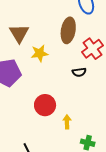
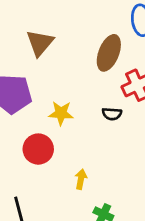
yellow star: (40, 53) -> (61, 113), moved
red circle: (45, 105) -> (38, 149), moved

